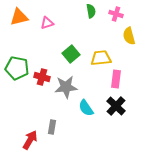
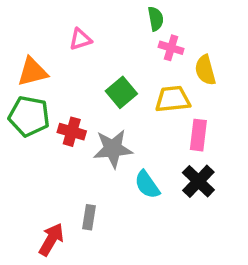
pink cross: (116, 14) -> (171, 48), moved
orange triangle: (19, 17) -> (32, 72), moved
yellow semicircle: (129, 36) -> (205, 70), moved

